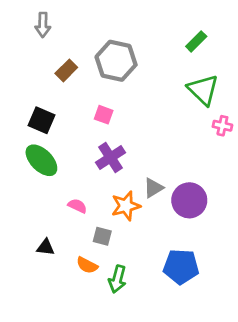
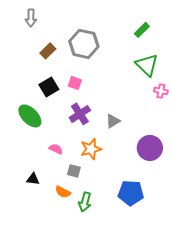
black square: (41, 120) -> (49, 87), moved, turned 36
gray triangle: (153, 188) -> (113, 121), moved
purple circle: (189, 200) -> (150, 148), moved

